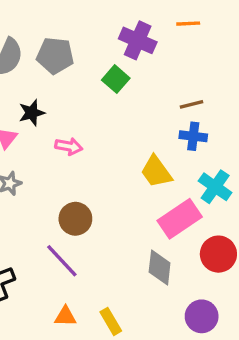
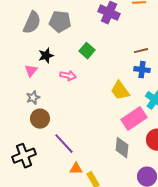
green square: (116, 79) -> (87, 51), moved
brown circle: (75, 219) -> (40, 119), moved
orange triangle: (65, 316) -> (76, 169), moved

